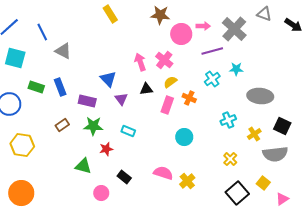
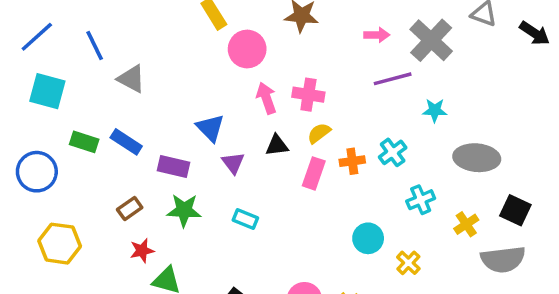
pink circle: (181, 34) -> (247, 49), moved
pink cross: (164, 60) -> (308, 95), turned -30
cyan cross: (212, 79) -> (393, 152), moved
blue rectangle: (60, 87) -> (126, 142), turned -36
orange cross: (189, 98) -> (352, 161), turned -32
cyan circle: (184, 137) -> (368, 238), moved
red star: (106, 149) -> (142, 251), moved
yellow cross: (230, 159) -> (408, 263), moved

